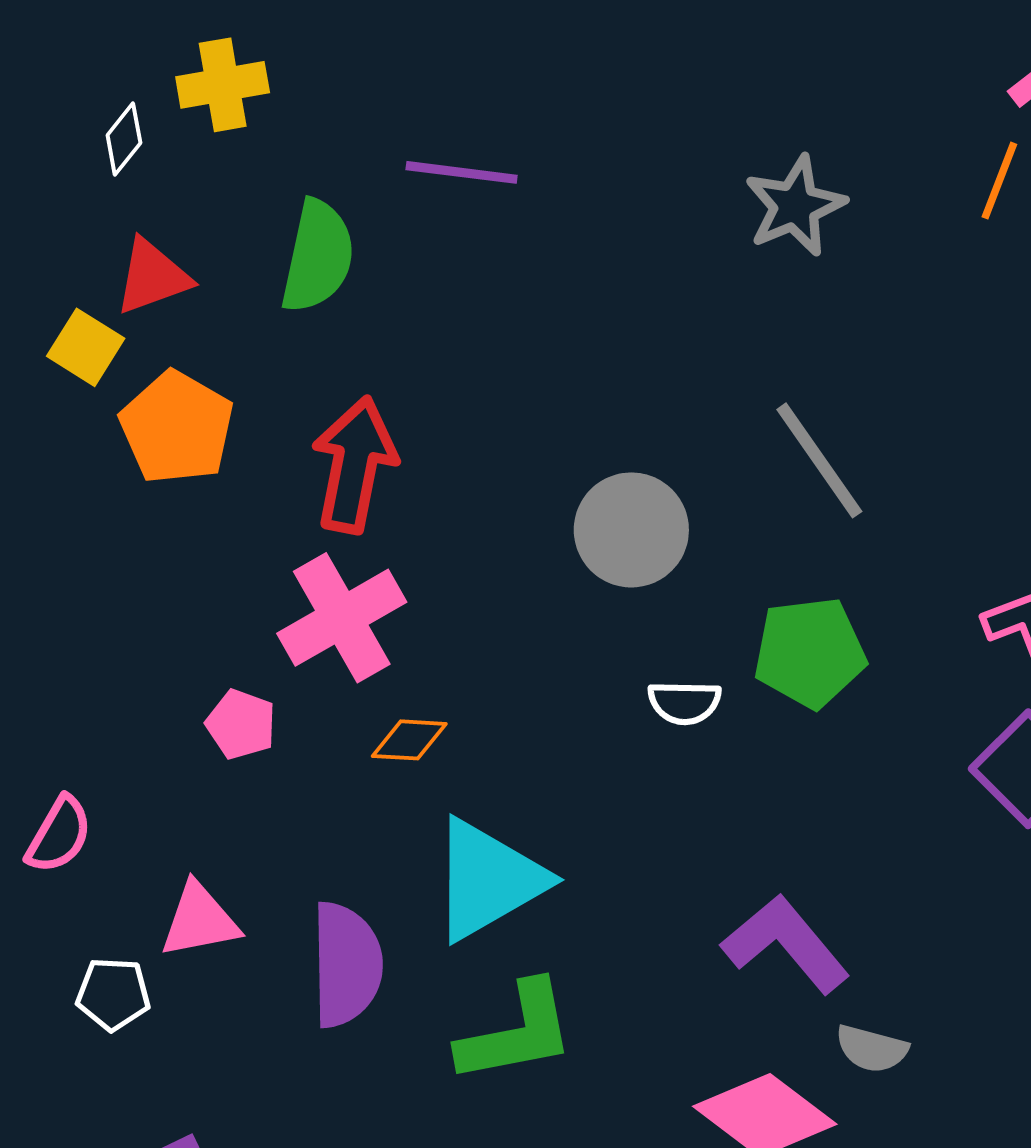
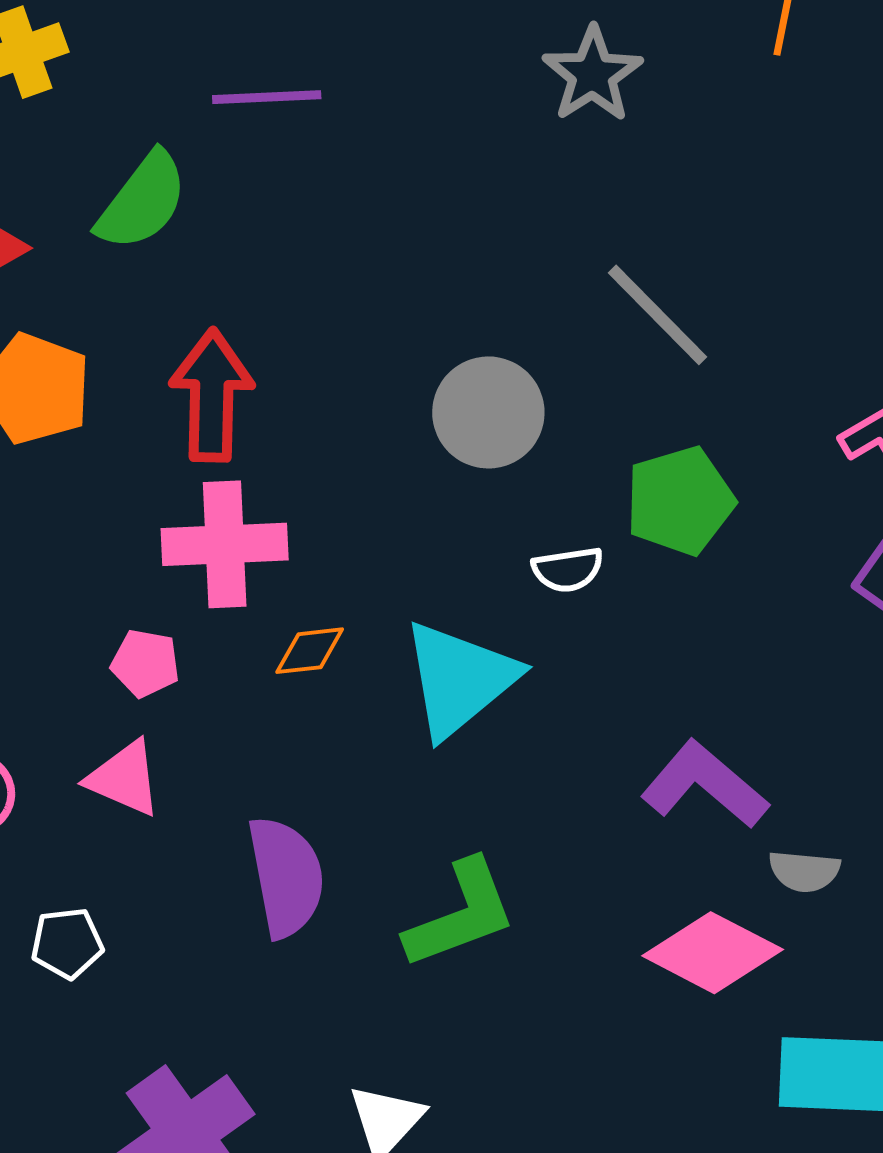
green semicircle: (318, 256) -> (142, 201), turned 35
pink cross: (342, 618) -> (225, 544), turned 37
cyan triangle: (488, 880) -> (459, 679), moved
pink triangle: (200, 920) -> (124, 778), moved, turned 44

